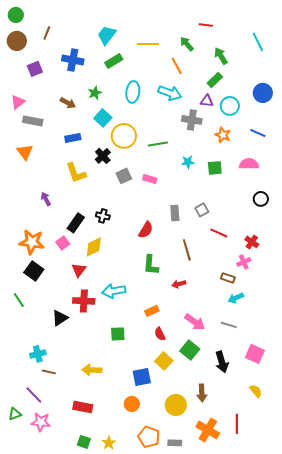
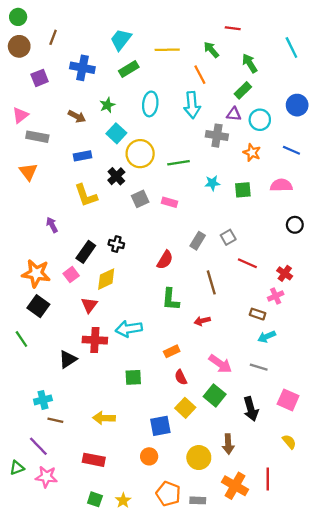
cyan arrow: (170, 93) -> (192, 105), turned 65
gray rectangle: (175, 213) -> (198, 241), turned 35

